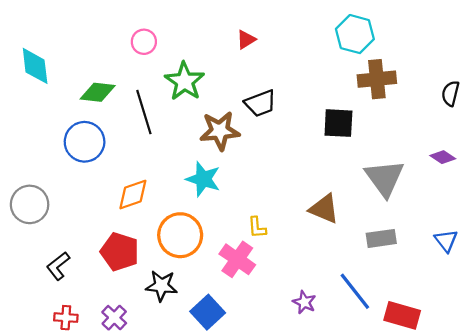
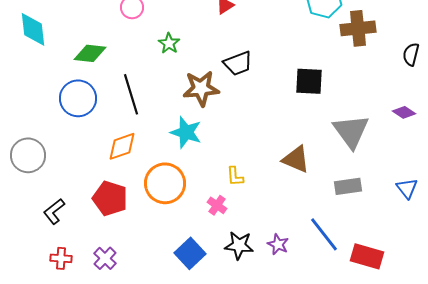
brown cross: (377, 79) -> (358, 28), moved
green star: (185, 81) -> (169, 43), size x0.6
black line: (144, 112) -> (131, 94), moved
pink cross: (237, 259) -> (217, 205), size x0.6
black star: (161, 286) -> (239, 245), moved

